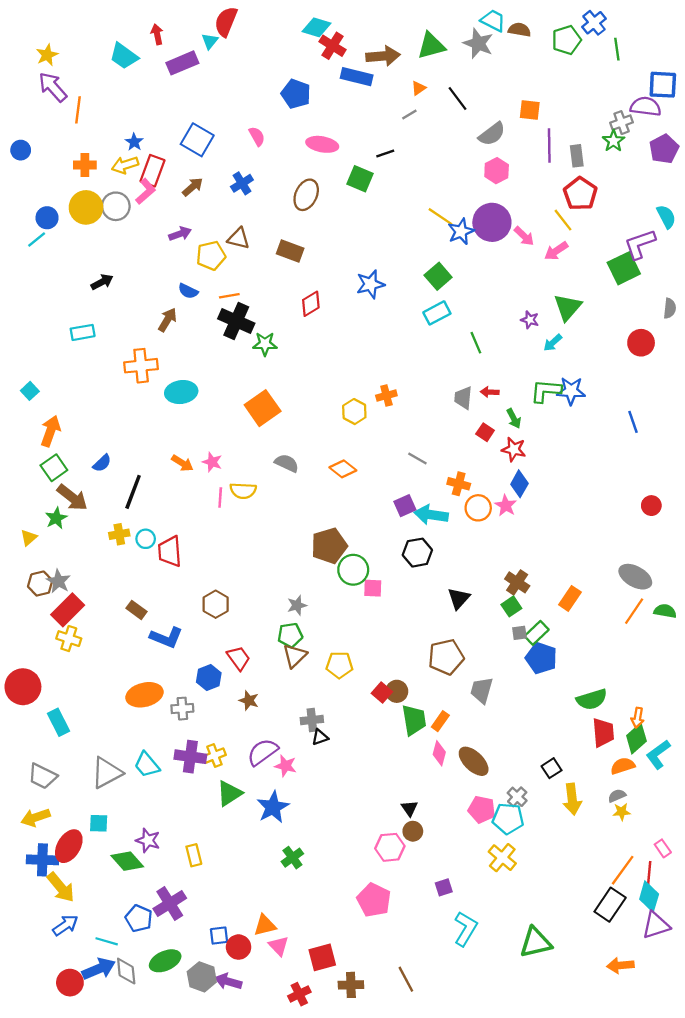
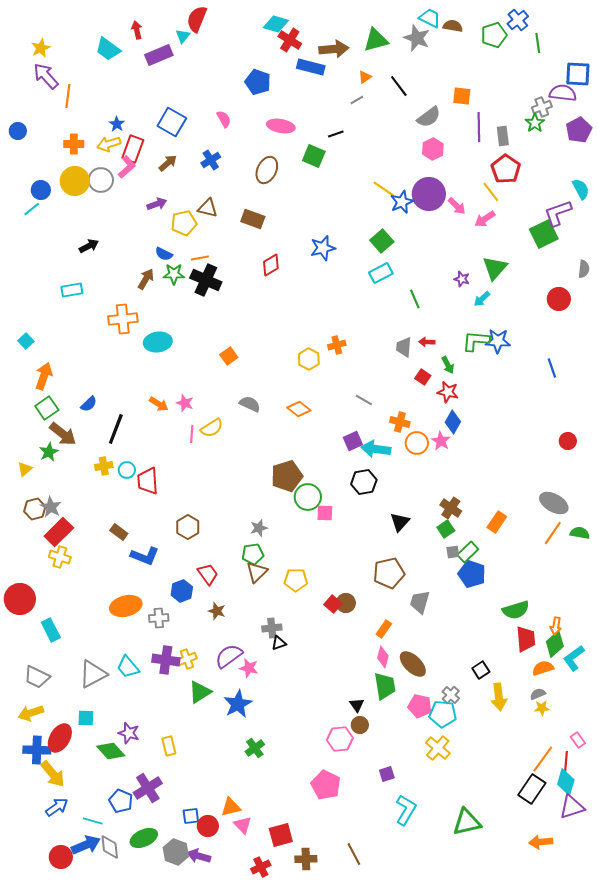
green star: (265, 344) -> (174, 274), moved
orange square: (263, 408) -> (229, 356), size x0.6
yellow semicircle: (243, 491) -> (212, 428), turned -35
green trapezoid: (414, 720) -> (385, 686), moved

